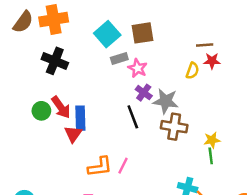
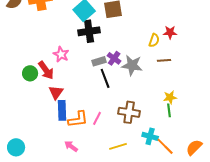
brown line: (205, 45) -> (164, 60), moved
gray rectangle: (119, 58) -> (99, 61), moved
black cross: (55, 61) -> (89, 31), moved, turned -30
pink star: (138, 68) -> (61, 54), moved
blue rectangle: (80, 118) -> (62, 110), moved
brown cross: (174, 127) -> (129, 112), moved

